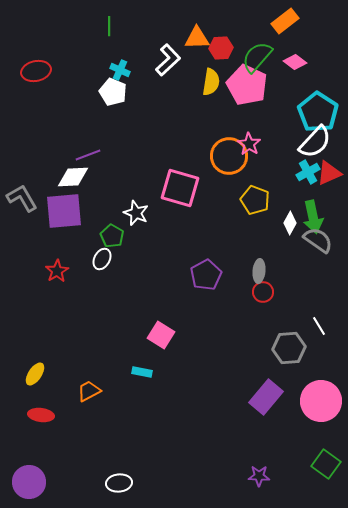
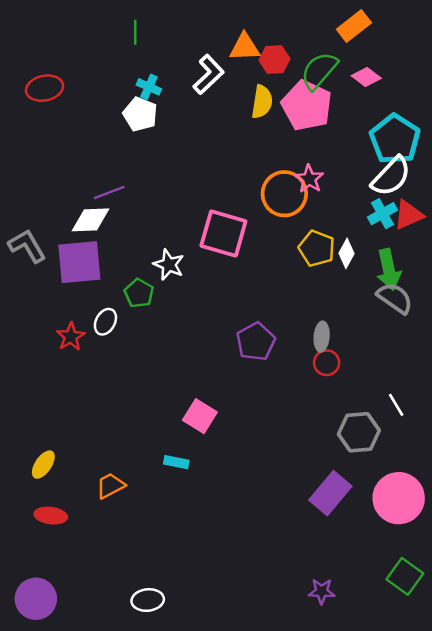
white diamond: (290, 223) -> (346, 253), moved
white ellipse: (102, 259) -> (105, 322), moved

